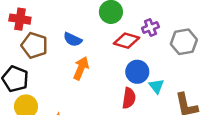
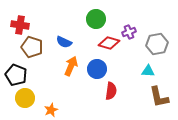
blue circle: (137, 72) -> (97, 69), moved
cyan triangle: (156, 86) -> (148, 71), moved, turned -48

